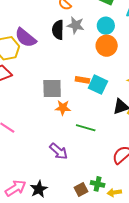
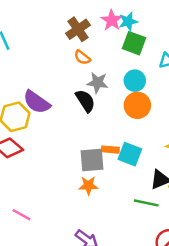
black semicircle: (58, 30) -> (85, 101), moved, turned 150
gray square: (52, 89) -> (92, 160), moved
green line: (86, 128) -> (146, 203), moved

